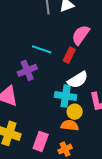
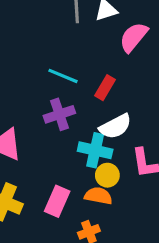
pink semicircle: (81, 35) -> (134, 37), moved
purple cross: (27, 70) -> (59, 114), moved
pink rectangle: (41, 141) -> (57, 201), moved

